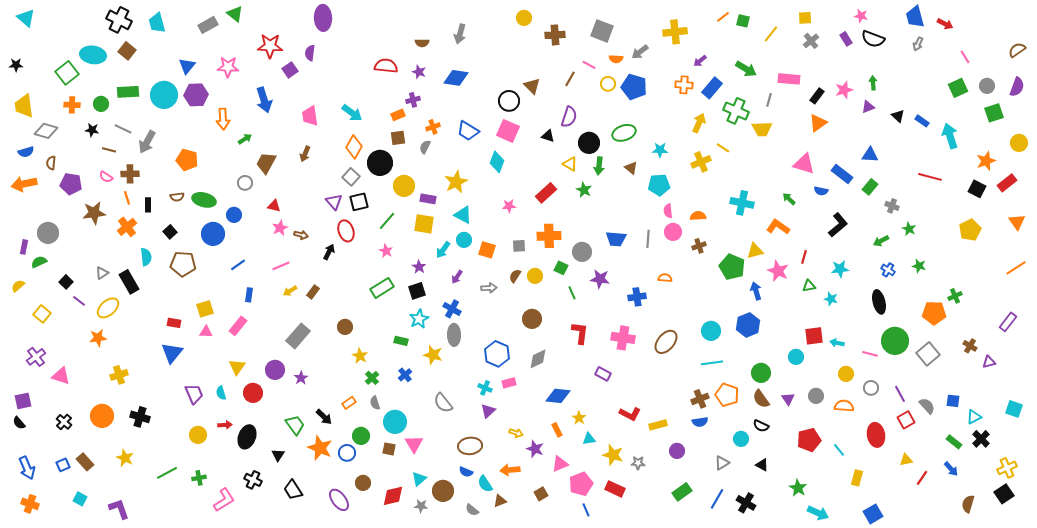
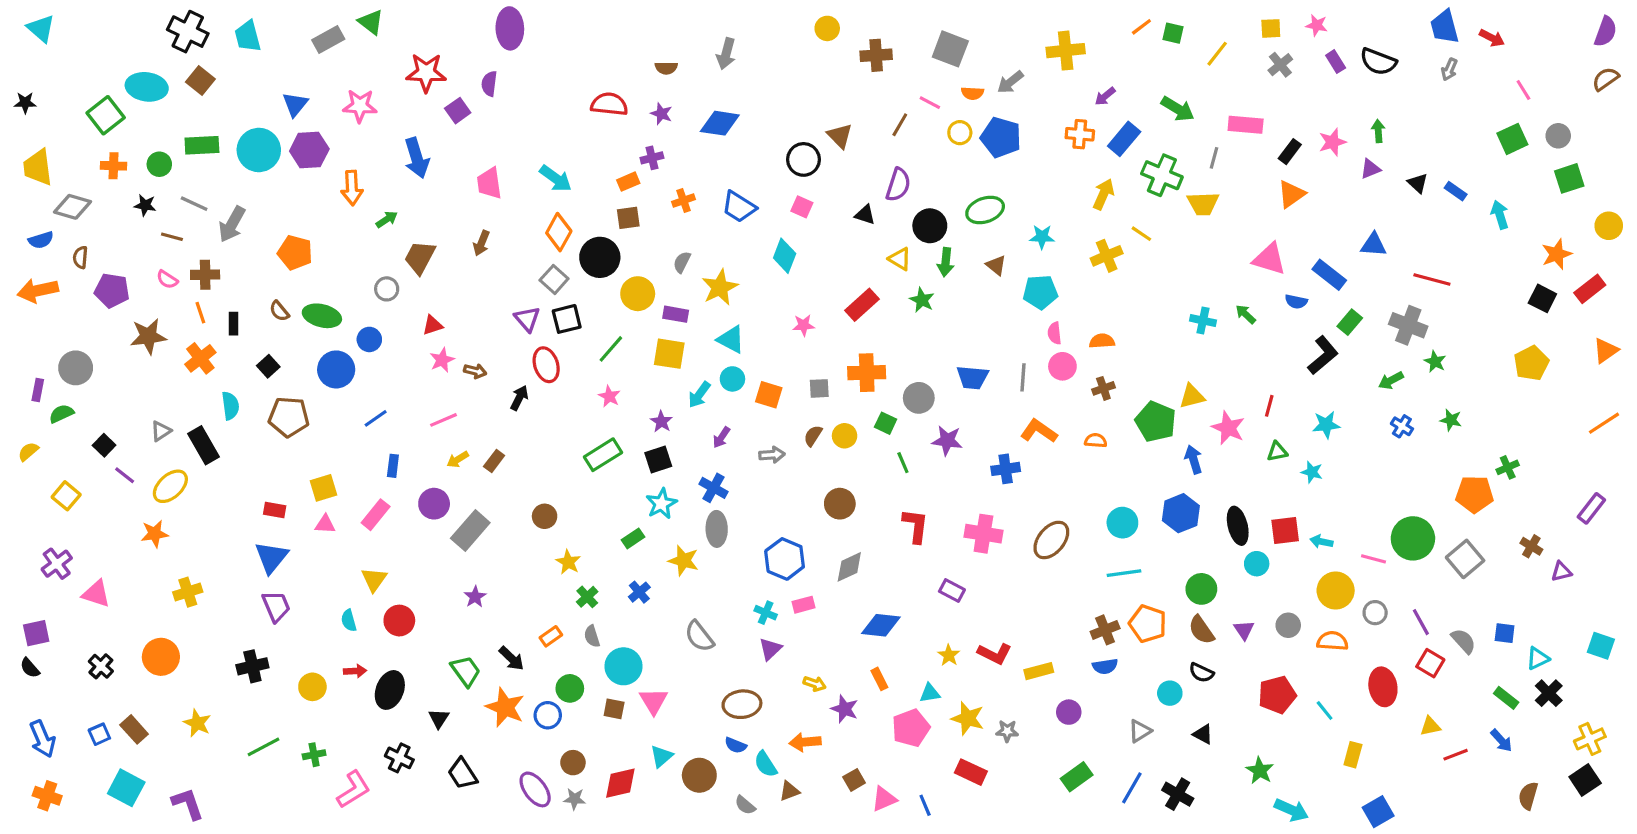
pink star: (861, 16) -> (1317, 25), moved
purple semicircle: (1017, 87) -> (1606, 32), moved
pink square: (508, 131) -> (802, 207), size x0.6
cyan arrow: (950, 136) -> (1500, 215), size x0.7
gray semicircle: (425, 147) -> (682, 262), moved
red line: (930, 177) -> (1432, 279), moved
green rectangle: (870, 187) -> (1350, 322), moved
brown semicircle: (177, 197) -> (279, 311), turned 56
cyan cross: (742, 203) -> (1203, 321), moved, size x0.7
red triangle: (274, 206) -> (432, 325), turned -32
gray cross: (892, 206) -> (1408, 325), size x1.6
orange triangle: (1017, 222) -> (1606, 351), turned 30
orange L-shape: (778, 227) -> (1039, 431), moved
orange semicircle: (665, 278) -> (1096, 441), moved
black ellipse: (879, 302) -> (1238, 526), moved
green rectangle: (401, 341) -> (633, 538), turned -48
purple circle: (275, 370) -> (434, 504), moved
yellow circle: (846, 374) -> (1336, 591), size x1.5
purple trapezoid: (194, 394) -> (276, 606), moved
black cross: (140, 417) -> (252, 666), moved, turned -30
yellow star: (579, 418) -> (949, 655), moved
red square: (906, 420) -> (1430, 663), turned -30
pink triangle: (560, 464) -> (884, 799), moved
red line: (922, 478) -> (1456, 755), turned 35
pink pentagon: (581, 484) -> (911, 728), moved
cyan square: (80, 499) -> (126, 788), size x1.6
gray star: (421, 506) -> (575, 799), moved

